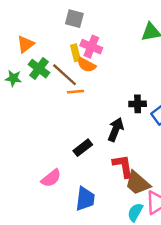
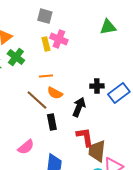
orange semicircle: (86, 65) -> (55, 93), moved
brown line: (65, 75) -> (37, 100), moved
black rectangle: (83, 148) -> (52, 122), turned -63
brown trapezoid: (138, 183) -> (97, 151), turned 55

